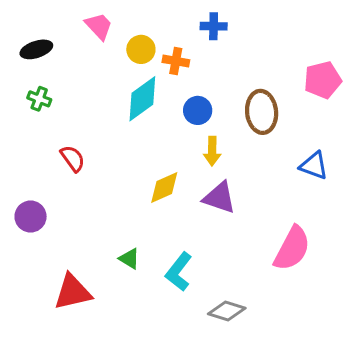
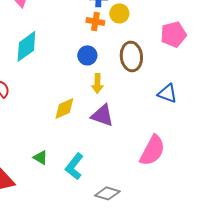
yellow circle: (141, 49) -> (119, 13), moved
orange cross: (176, 61) -> (95, 21), moved
cyan diamond: (142, 99) -> (26, 46), moved

